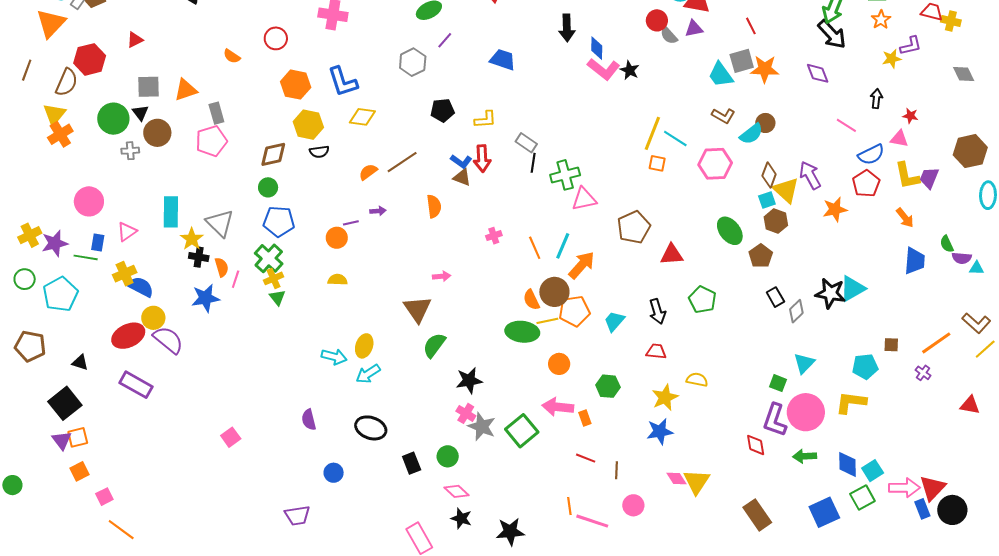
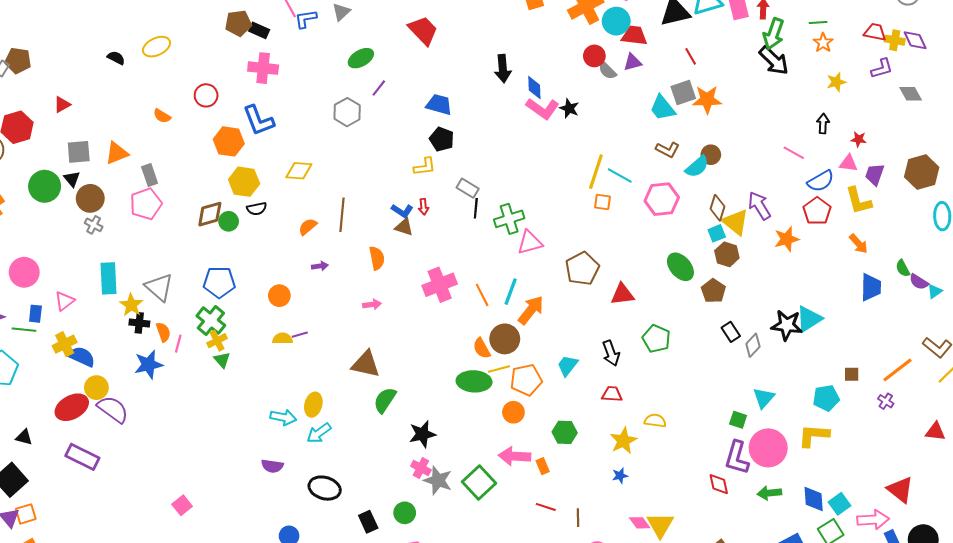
purple L-shape: (911, 46) -> (882, 69), moved
purple diamond: (818, 73) -> (915, 40), moved
blue L-shape: (343, 82) -> (258, 121), moved
black pentagon: (442, 110) -> (442, 139), moved, turned 30
gray cross: (130, 151) -> (94, 225), moved, turned 36
red arrow: (482, 159) -> (424, 207), size x0.6
brown line: (402, 162) -> (342, 215), turned -48
purple trapezoid: (929, 178) -> (875, 174), moved
green circle: (268, 187) -> (229, 221), moved
purple line: (351, 223) -> (300, 335), moved
pink cross: (494, 236) -> (440, 285), size x2.0
purple semicircle: (962, 258) -> (919, 282), turned 30
cyan triangle: (977, 268) -> (935, 291), turned -35
pink arrow: (442, 276) -> (372, 304), moved
brown triangle: (417, 309) -> (366, 364), turned -40
orange pentagon: (574, 311) -> (526, 380), moved
purple semicircle: (309, 420) -> (272, 466), moved, turned -65
blue star: (660, 431) -> (620, 476), size x0.6
red triangle: (932, 488) -> (900, 490), moved, turned -32

